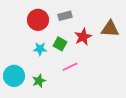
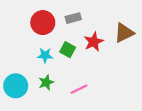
brown triangle: (110, 29) -> (124, 33), turned -30
pink line: (70, 67) -> (79, 89), moved
green star: (39, 81) -> (46, 82), moved

